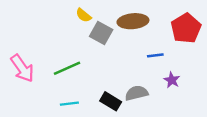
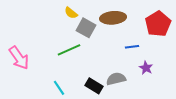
green line: (67, 68) -> (69, 50), moved
cyan line: (69, 104) -> (59, 88), turned 63

